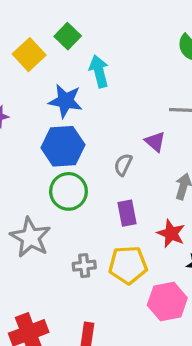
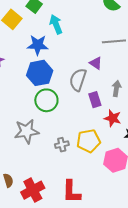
gray semicircle: (123, 165) -> (78, 80), size x1.6
purple rectangle: (127, 213) -> (95, 100), moved
gray star: (30, 237) -> (27, 131), turned -30

